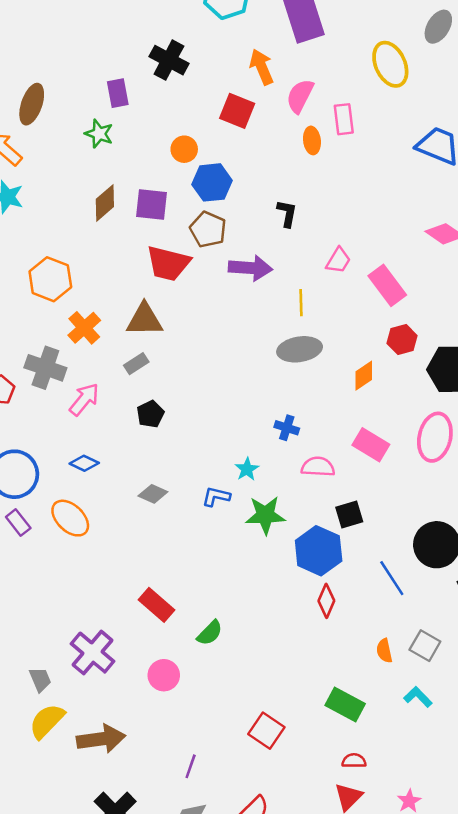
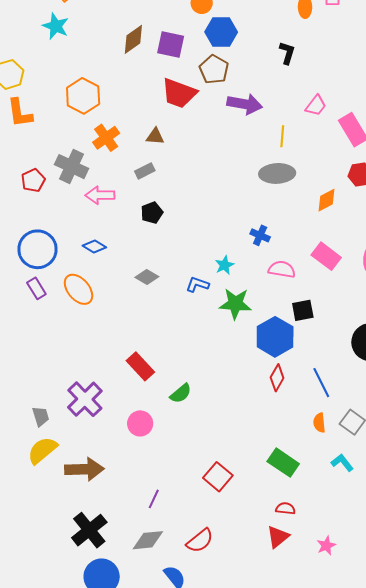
black L-shape: (287, 213) -> (287, 53), moved
brown triangle: (144, 320) -> (155, 136), size x0.6
pink arrow: (84, 399) -> (100, 195), turned -136
blue line: (392, 578) -> (321, 383), moved

